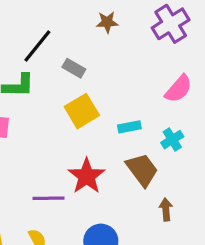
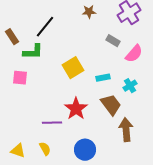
gray rectangle: (74, 68) -> (113, 41), moved
brown arrow: (166, 209) -> (126, 130), size x1.6

